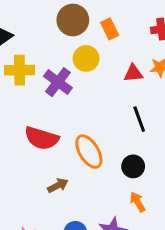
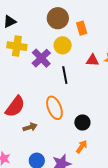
black line: (139, 119) -> (65, 75), moved
red semicircle: (42, 138) -> (15, 107), moved, turned -80
orange arrow: (138, 202) -> (82, 147), turned 56

